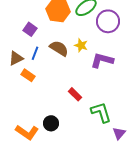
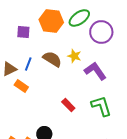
purple square: (30, 29) -> (23, 32), moved, turned -32
purple L-shape: (102, 60) -> (95, 71), turned 40
green L-shape: (101, 112) -> (101, 106), moved

